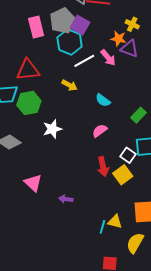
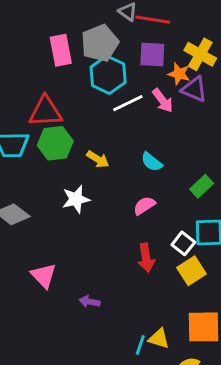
yellow cross: (132, 24) -> (200, 54), size x1.5
purple square: (80, 25) -> (152, 54), moved, turned -30
yellow arrow: (69, 85) -> (98, 159), moved
green hexagon: (29, 103) -> (55, 143), moved
yellow square: (123, 175) -> (191, 271), moved

